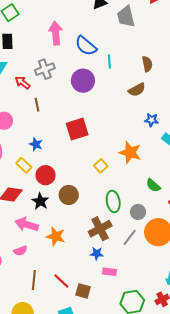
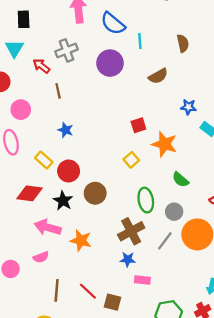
brown semicircle: (137, 90) -> (158, 76), moved
red square: (77, 129) -> (138, 125), moved, size x0.6
blue star: (36, 144) -> (65, 130), moved
green semicircle: (153, 185) -> (180, 180), moved

